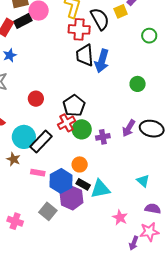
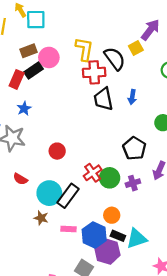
blue arrow: (102, 61) -> (132, 97), moved, size x0.6
black pentagon: (74, 106) -> (134, 148), moved

